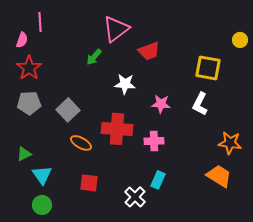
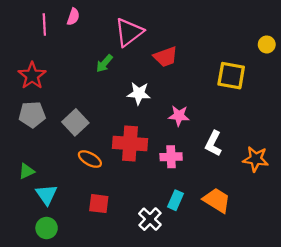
pink semicircle: (22, 40) -> (73, 17), moved
white L-shape: (200, 104) -> (213, 143), moved
orange trapezoid: (219, 176) -> (217, 200), moved

